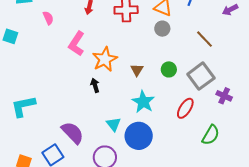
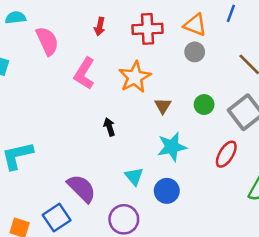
pink semicircle: (48, 18) -> (47, 41), size x1.6
orange star: (105, 59) -> (135, 77), moved
cyan star: (143, 102) -> (172, 147), turned 30
blue circle: (139, 136) -> (167, 191), size x0.7

